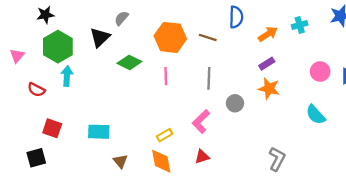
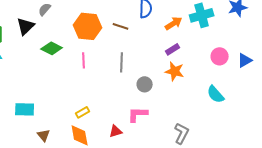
cyan cross: (300, 25) -> (202, 15), size x1.6
pink L-shape: (201, 121) -> (138, 114), moved, turned 45

